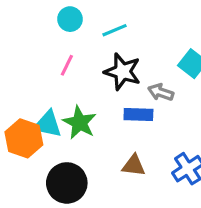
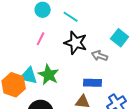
cyan line: (115, 30) -> (71, 17), turned 56
blue rectangle: (138, 115) -> (93, 83), moved

